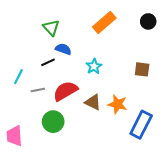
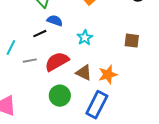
orange star: (118, 104) -> (108, 75), turned -30
green circle: (53, 122) -> (60, 96), moved
blue rectangle: (141, 125) -> (97, 105), moved

